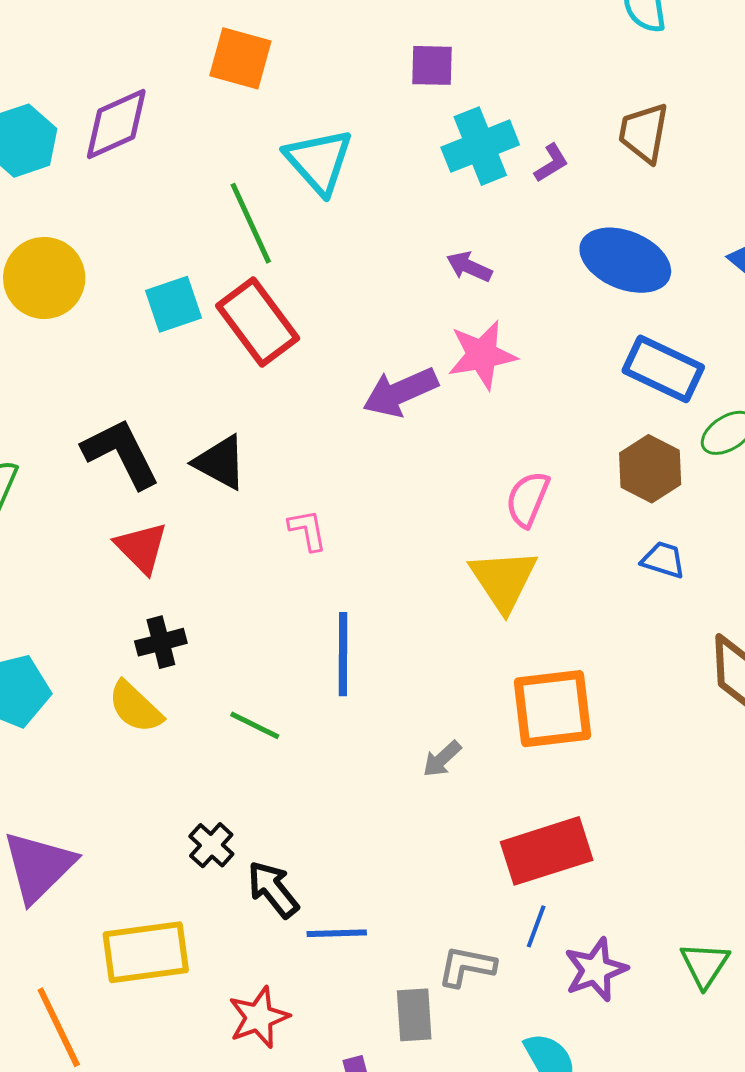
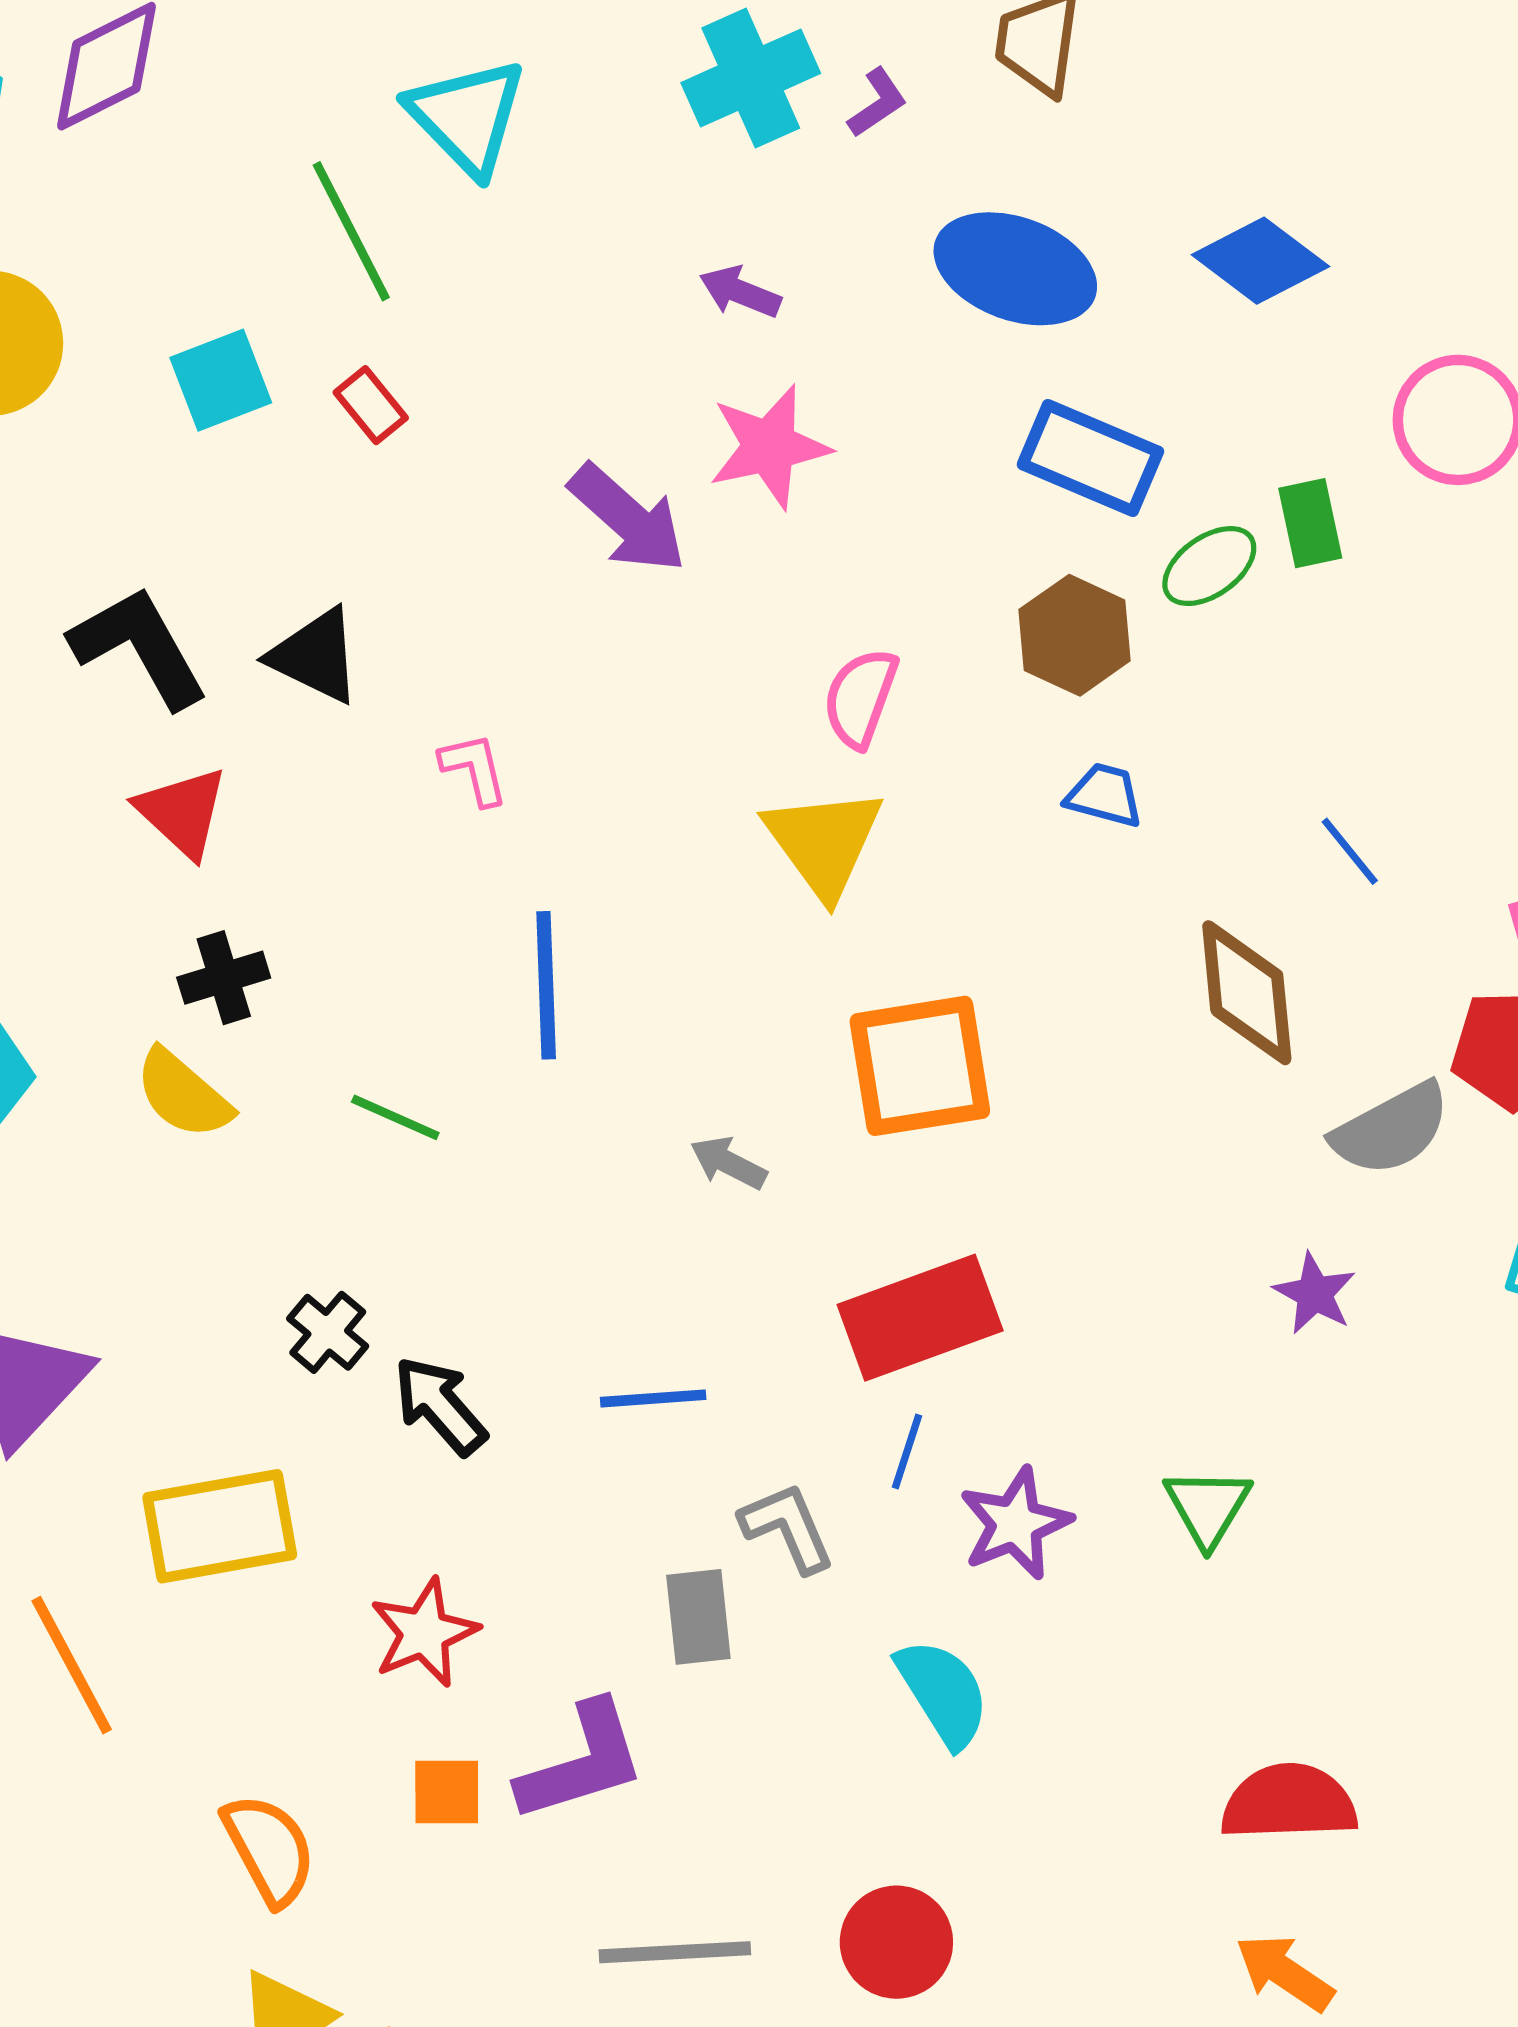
red rectangle: (258, 322) -> (371, 405), size x0.5
purple arrow: (400, 392) -> (628, 519), turned -112
gray arrow: (442, 759) -> (728, 1163), turned 72
blue line: (337, 933) -> (653, 1398), moved
gray L-shape: (467, 966) -> (787, 1527), turned 58

